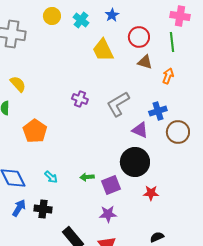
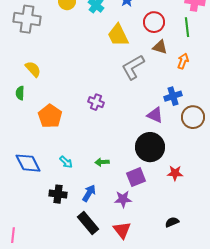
purple cross: (80, 99) -> (96, 102), moved
gray L-shape: (118, 104) -> (133, 67), moved
purple square: (111, 185) -> (136, 177), moved
red star: (151, 193) -> (175, 173), moved
blue arrow: (19, 208) -> (89, 193), moved

